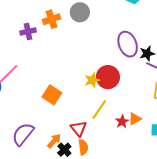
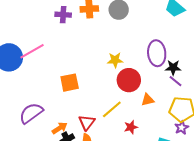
yellow star: (92, 80) -> (115, 60), moved
orange square: (52, 95) -> (70, 83), turned 30
orange triangle: (135, 119) -> (148, 100), moved

